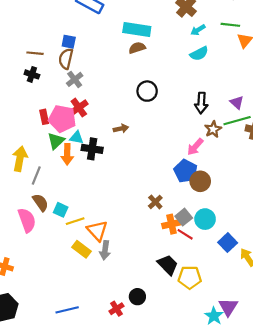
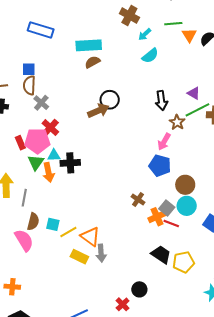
brown arrow: (121, 129) -> (98, 111), moved, size x1.5
brown circle: (200, 181) -> (185, 185), moved
brown semicircle: (41, 202) -> (33, 222), turned 60

